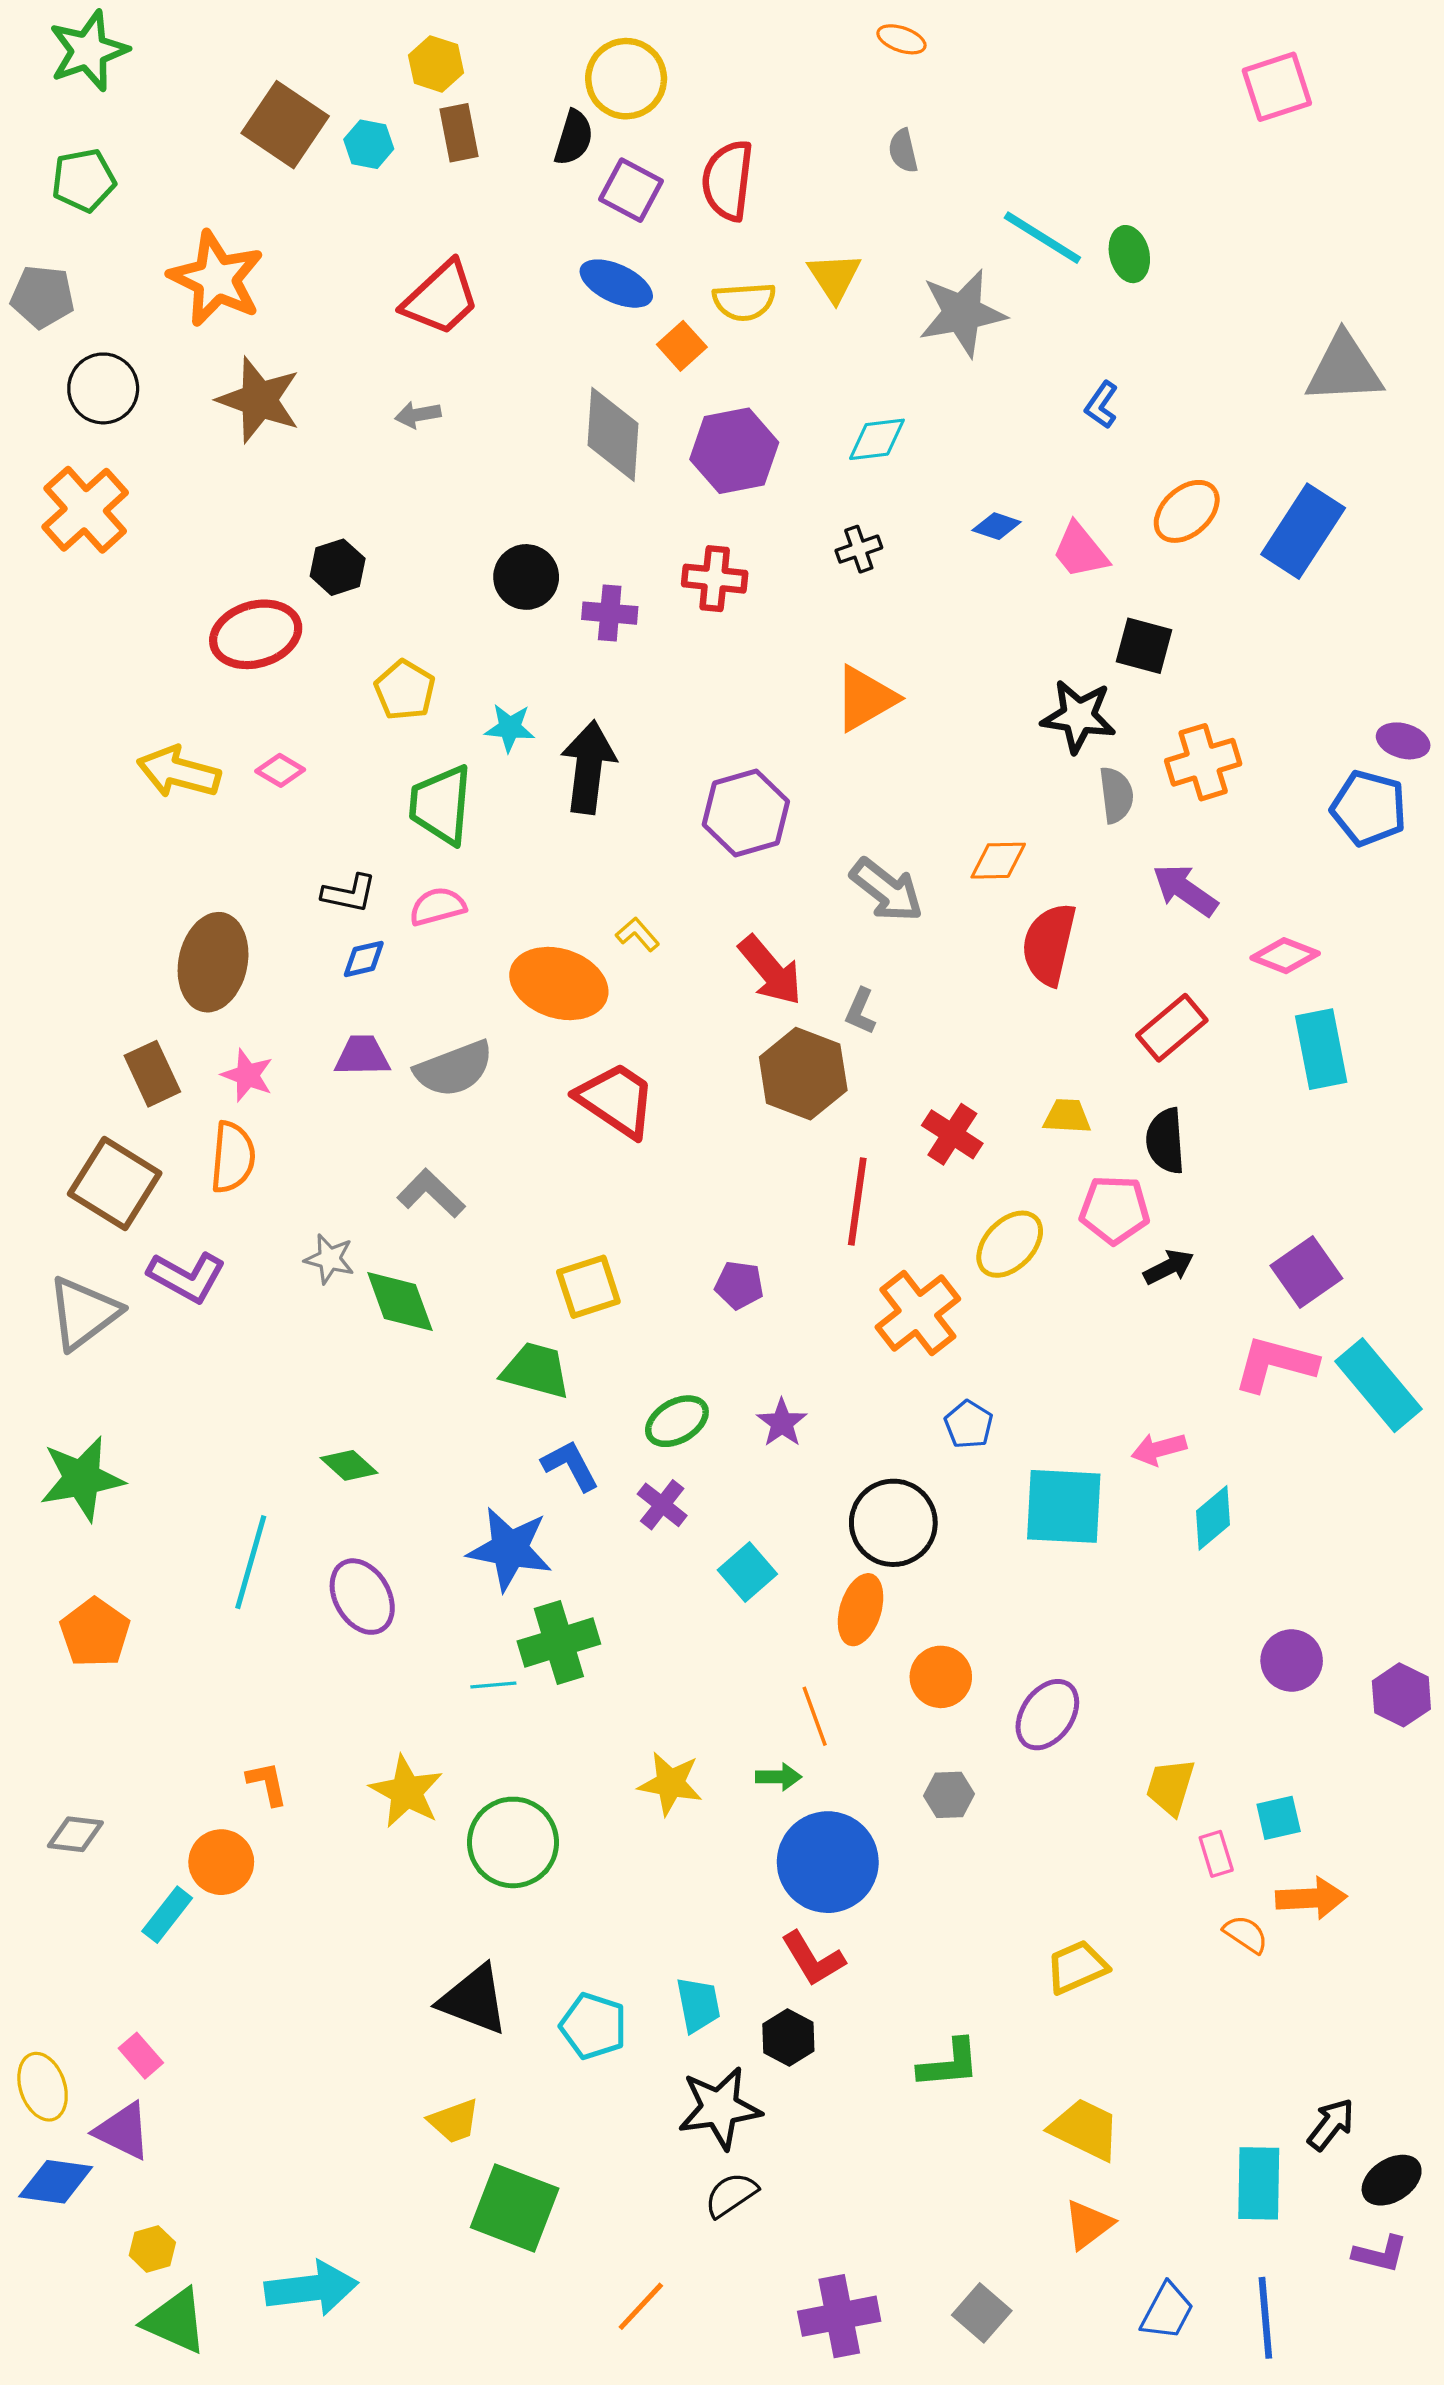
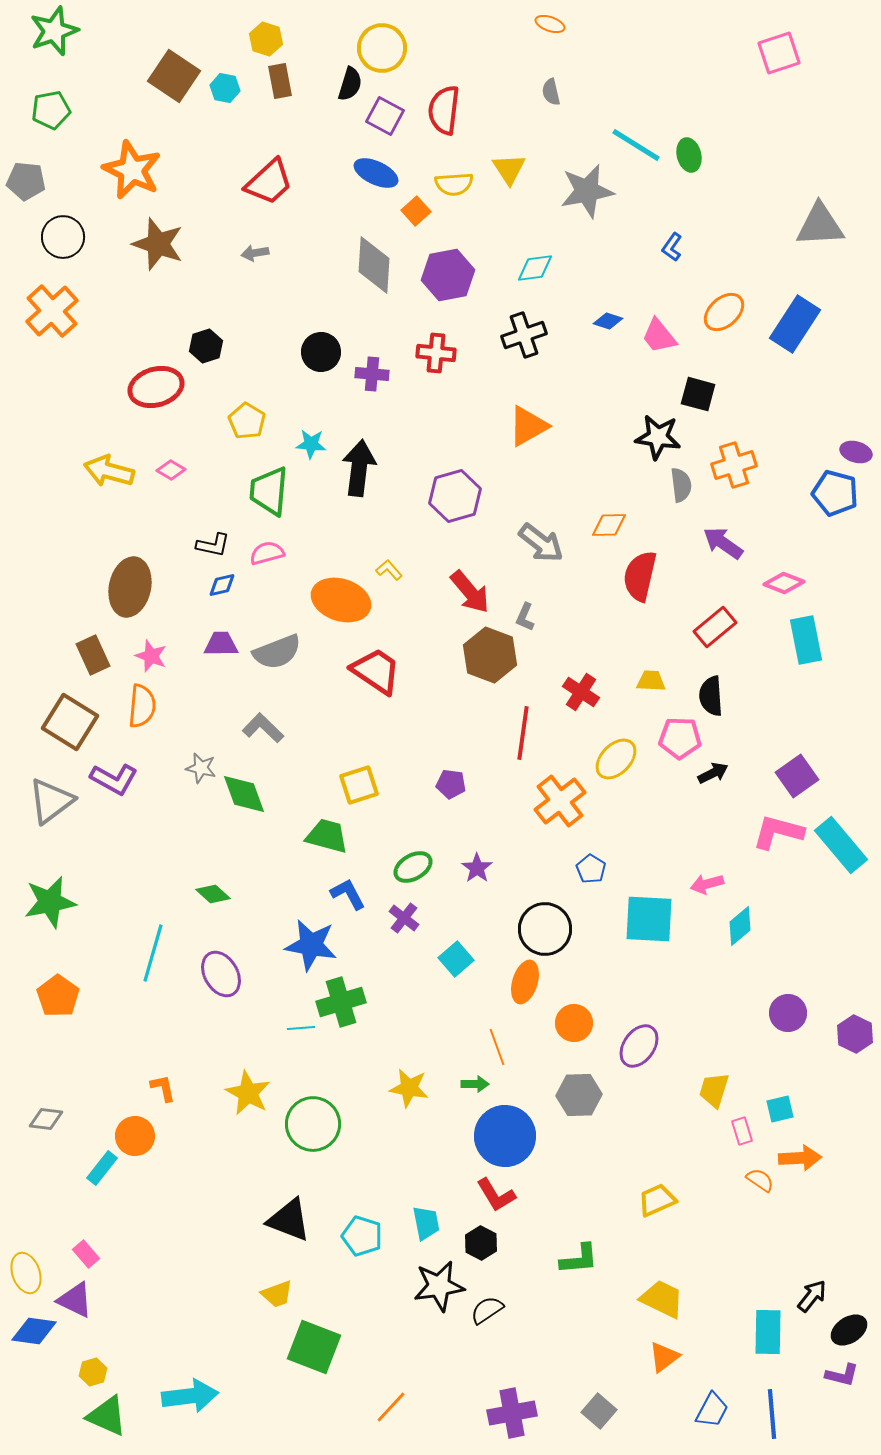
black cross: (859, 549) -> (524, 335), size x1.6
gray hexagon: (949, 1795) -> (579, 1095), size x1.5
black semicircle: (731, 2195) -> (487, 1310), moved

